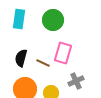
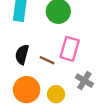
gray cross: (76, 81) -> (84, 81), turned -35

